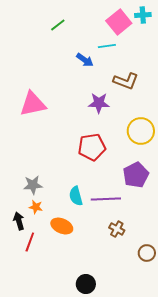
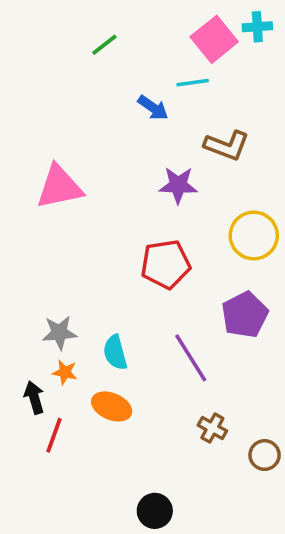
cyan semicircle: (76, 196) -> (115, 352), moved
purple line: (106, 199) -> (191, 358), turned 60
brown cross: (117, 229) -> (212, 428), moved

